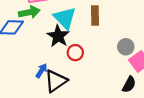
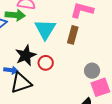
black star: (58, 36) -> (26, 55), moved
blue arrow: (41, 71) -> (11, 70), turned 48

